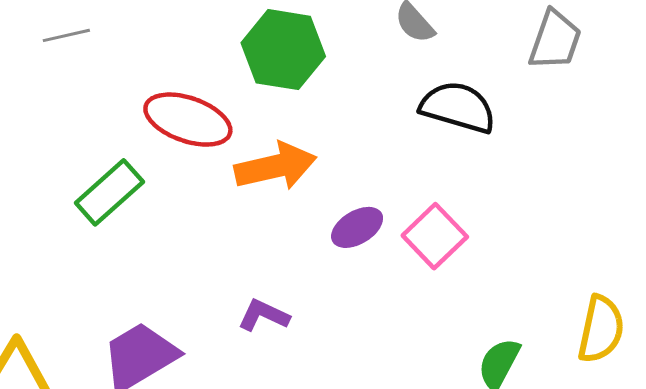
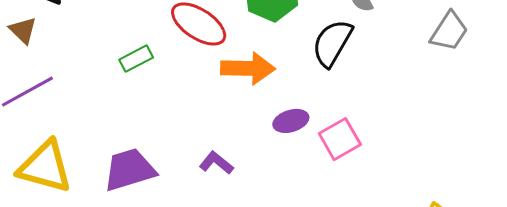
black semicircle: (458, 107) -> (332, 43), moved, turned -90
green rectangle: (109, 192) -> (136, 59), size x0.7

